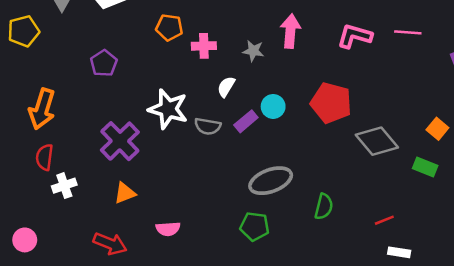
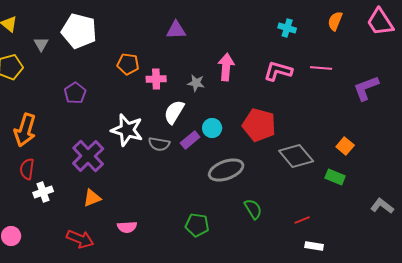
white semicircle: (226, 87) -> (174, 112), size x1.4
gray ellipse: (271, 181) -> (226, 170), moved
green semicircle: (324, 207) -> (253, 209), turned -45

